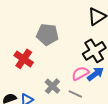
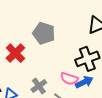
pink semicircle: (80, 73) -> (69, 79), turned -144

